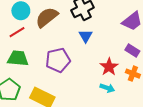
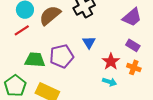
blue triangle: (86, 36) -> (89, 42), moved
green trapezoid: (18, 58) -> (35, 60), moved

